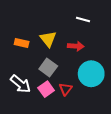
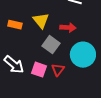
gray square: (48, 68) -> (51, 45), moved
pink square: (46, 89) -> (39, 70), turned -35

